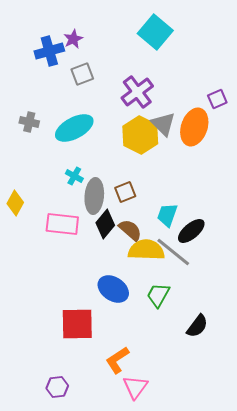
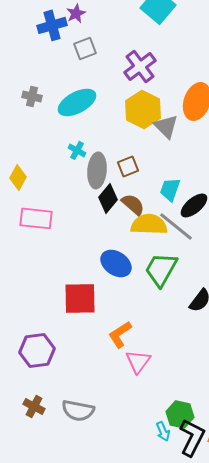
gray triangle: (163, 124) -> (166, 126), moved
pink rectangle: (62, 224) -> (36, 218), moved
green trapezoid: (158, 295) -> (161, 269), size x1.4
purple hexagon: (57, 387) -> (37, 350), moved, size x1.6

